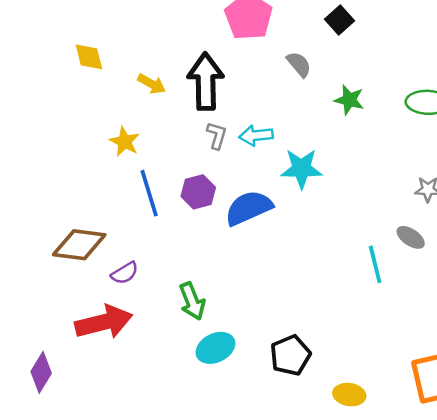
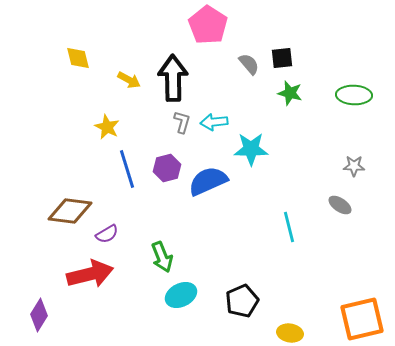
black square: (339, 20) -> (282, 58), moved, turned 35
cyan line: (375, 264) -> (289, 227), moved

